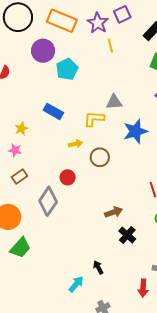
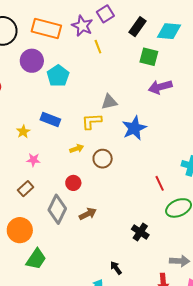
yellow star: (21, 129) -> (23, 132), moved
pink star: (15, 150) -> (33, 160), moved
brown arrow: (114, 212) -> (88, 214), moved

